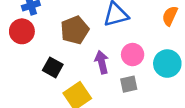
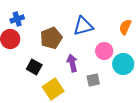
pink circle: (133, 55) -> (104, 51), moved

